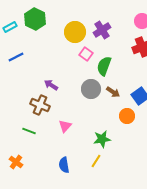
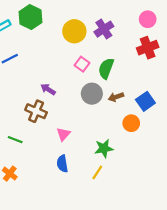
pink square: (86, 54) -> (82, 64), moved
brown arrow: (113, 92) -> (116, 97), turned 128
green line: (29, 131) -> (15, 140), moved
blue semicircle: (64, 165) -> (62, 164), moved

